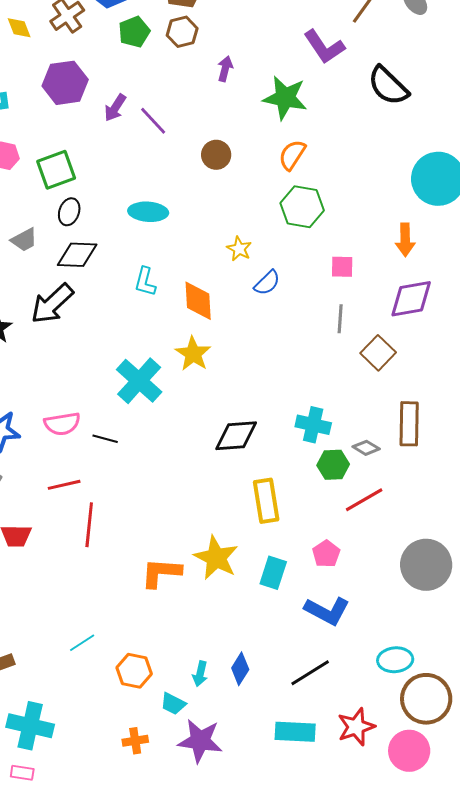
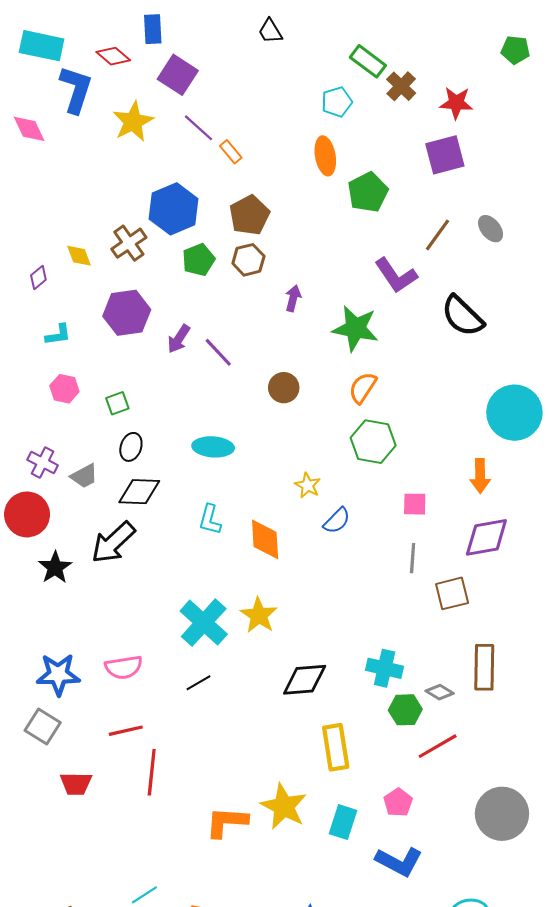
green square: (56, 170) -> (117, 403), size x0.6
brown square: (378, 353) -> (452, 593), turned 32
yellow star: (193, 354) -> (259, 615), moved
black line: (105, 439) -> (199, 683), moved, turned -45

